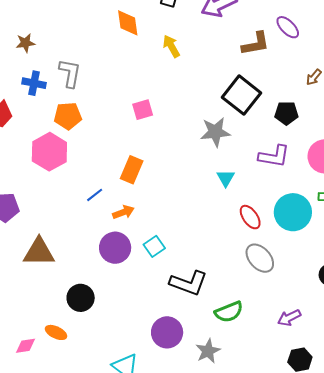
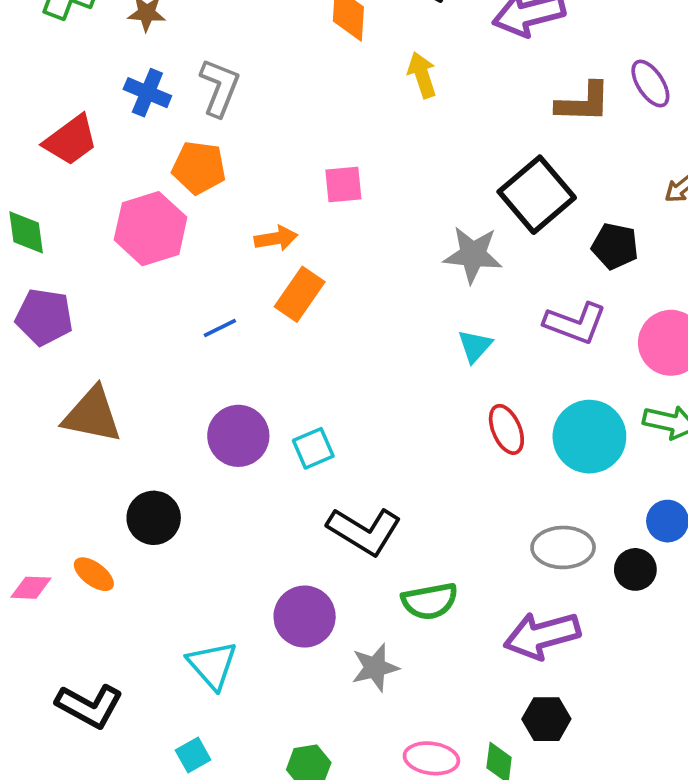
orange arrow: (123, 212) -> (276, 238), moved
gray ellipse: (260, 258) -> (563, 547), moved, turned -60
purple arrow: (289, 318) -> (542, 635), size x1.6

